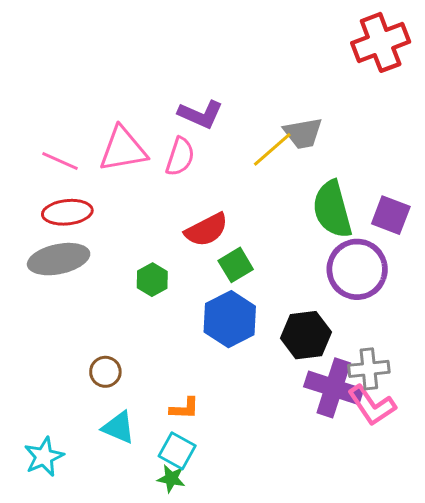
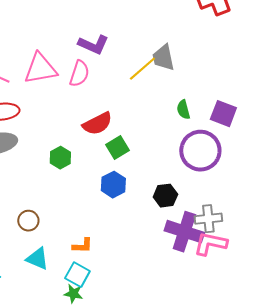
gray trapezoid: (303, 133) -> (163, 58), turned 88
green semicircle: (332, 209) -> (183, 110), size x0.5
blue hexagon: (230, 319) -> (113, 185), size x0.7
black hexagon: (306, 335) -> (165, 196), size x0.7
pink L-shape: (372, 405) -> (210, 244), turned 136

